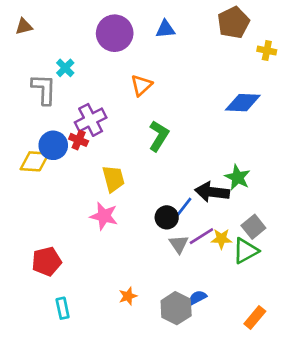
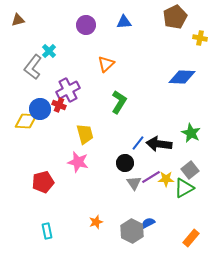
purple circle: (115, 33) -> (86, 25), size x0.7
gray L-shape: (44, 89) -> (33, 67), turned -145
green star: (237, 177) -> (191, 133), moved
blue line: (184, 207) -> (138, 143), moved
red pentagon: (47, 261) -> (43, 182), moved

